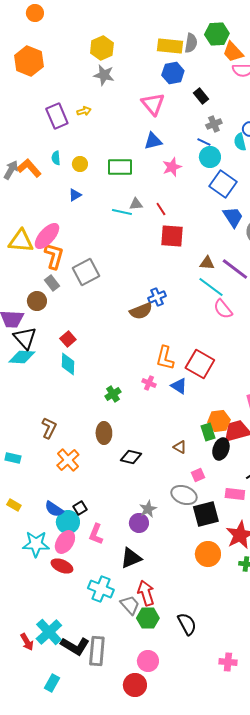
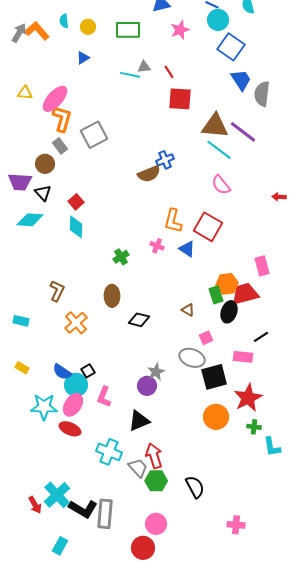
yellow triangle: (21, 241) -> (25, 93), moved, size x0.6
brown triangle: (207, 263) -> (215, 126), size x1.8
pink semicircle: (223, 309) -> (221, 185), moved
black triangle: (25, 338) -> (43, 193), moved, size x0.7

